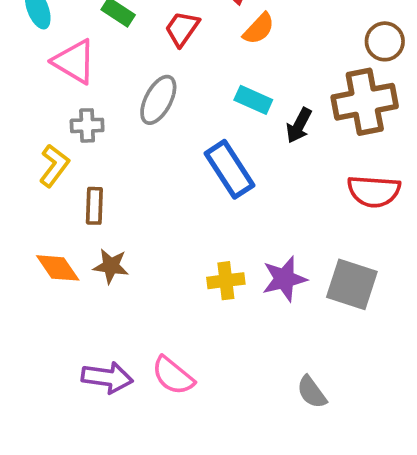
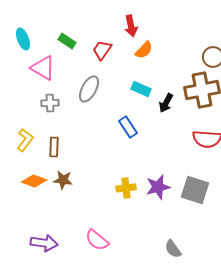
yellow L-shape: (54, 166) -> (25, 140), moved
blue rectangle: (230, 169) -> (128, 127), size x0.7
orange diamond: (58, 268) -> (34, 181), turned -35
purple arrow: (107, 377) -> (44, 243), moved

